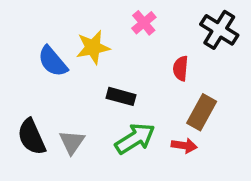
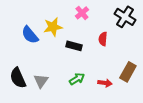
black rectangle: (121, 96) -> (74, 46), moved
brown rectangle: (202, 112) -> (128, 72), moved
green arrow: (135, 139) -> (77, 79), size x0.7

